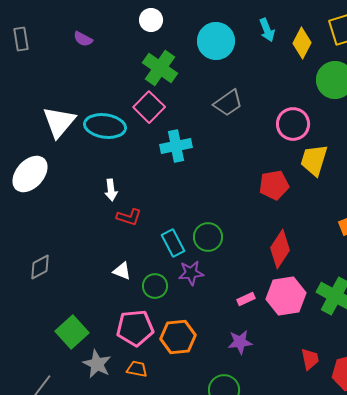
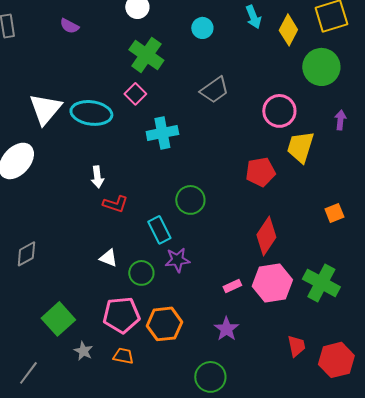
cyan circle: (216, 41) -> (202, 28), size x0.6
pink square: (149, 107) -> (135, 94), size x0.7
green circle: (208, 237) -> (190, 200), moved
purple star: (240, 342) -> (226, 329), turned -30
gray star: (97, 364) -> (83, 351), size x0.7

